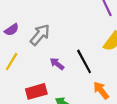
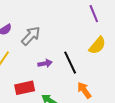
purple arrow: (57, 64) -> (45, 63), turned 128

